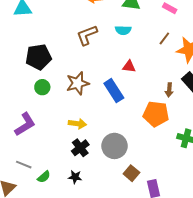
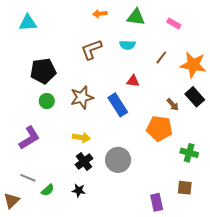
brown line: (164, 38) -> (161, 57), moved
brown arrow: (169, 90) -> (173, 105), turned -48
brown square: (131, 173) -> (185, 188), moved, turned -35

